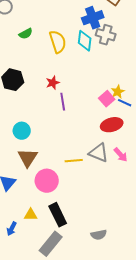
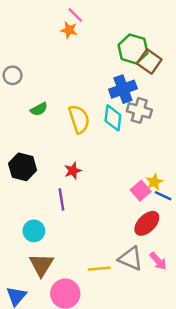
purple line: (63, 102) -> (61, 200), moved
red ellipse: (112, 125) -> (147, 223), turned -30

